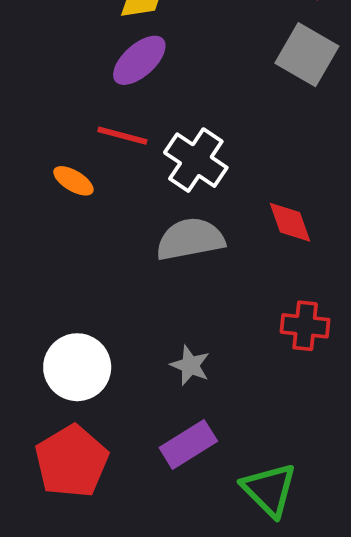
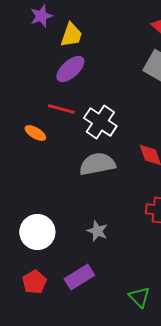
purple rectangle: (188, 444) -> (79, 277), moved
red pentagon: (72, 461) -> (34, 282), size x0.6
green triangle: (269, 490) -> (139, 297), size x0.7

